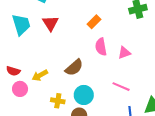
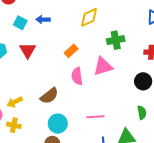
pink triangle: (124, 53) -> (103, 66), moved, size x1.5
pink line: (121, 87) -> (95, 117), turned -30
yellow cross: (58, 101) -> (14, 125), moved

